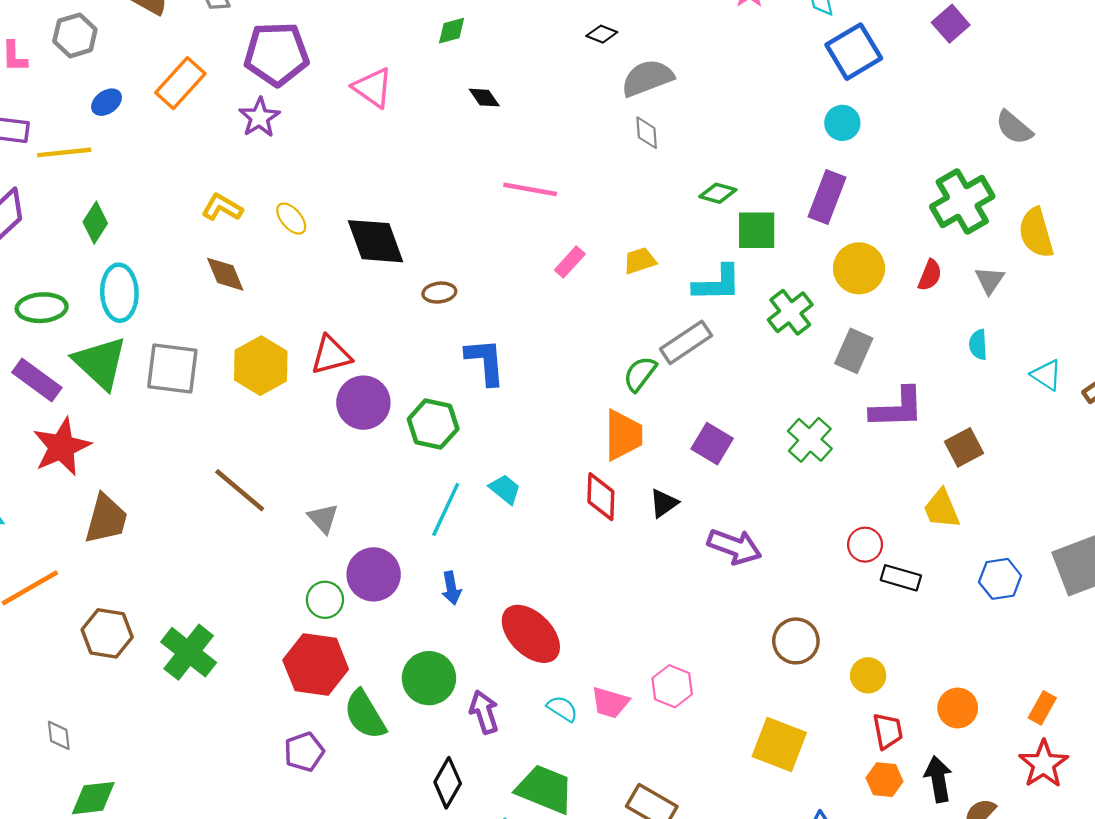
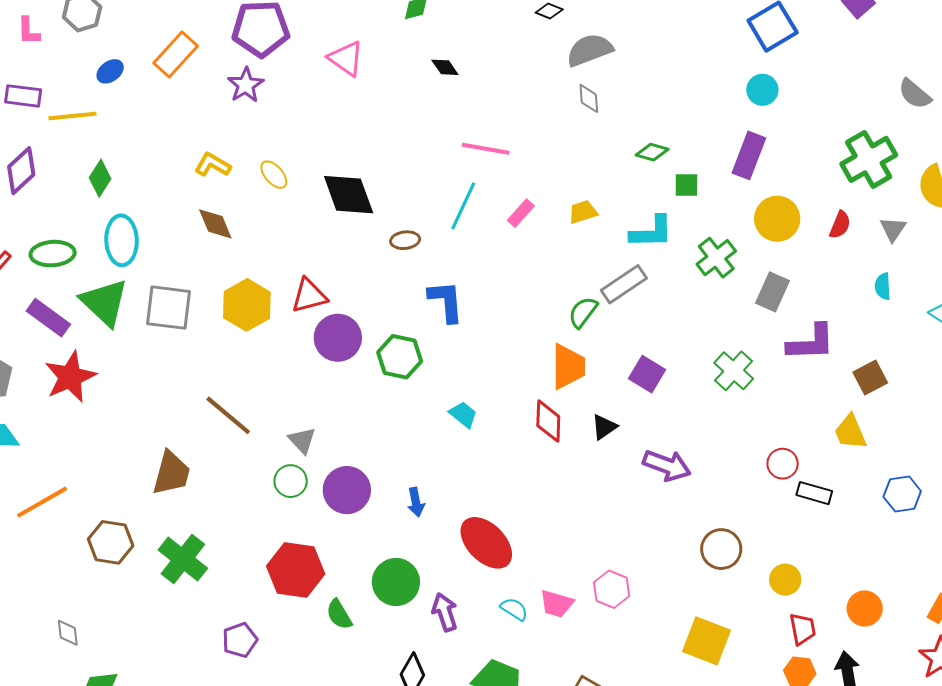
green square: (757, 230) -> (686, 185), size x0.7
cyan line: (446, 509) -> (463, 206), moved
brown trapezoid: (106, 519) -> (171, 473), moved
green circle: (325, 600) -> (291, 481), moved
green semicircle: (365, 715) -> (339, 614), size x0.7
purple pentagon: (304, 752) -> (240, 640), moved

